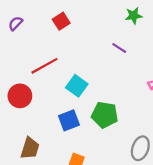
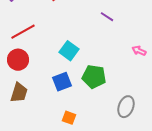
red line: (44, 66) -> (23, 32), moved
brown trapezoid: (30, 148) -> (19, 93), moved

